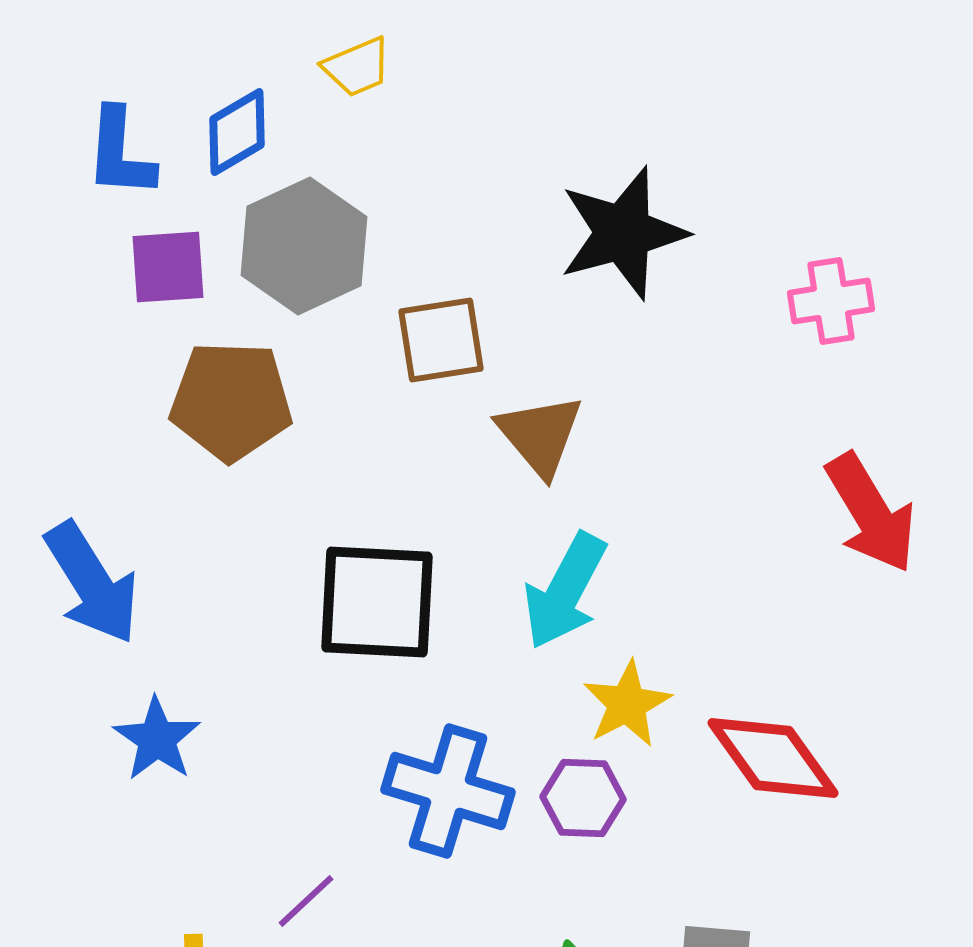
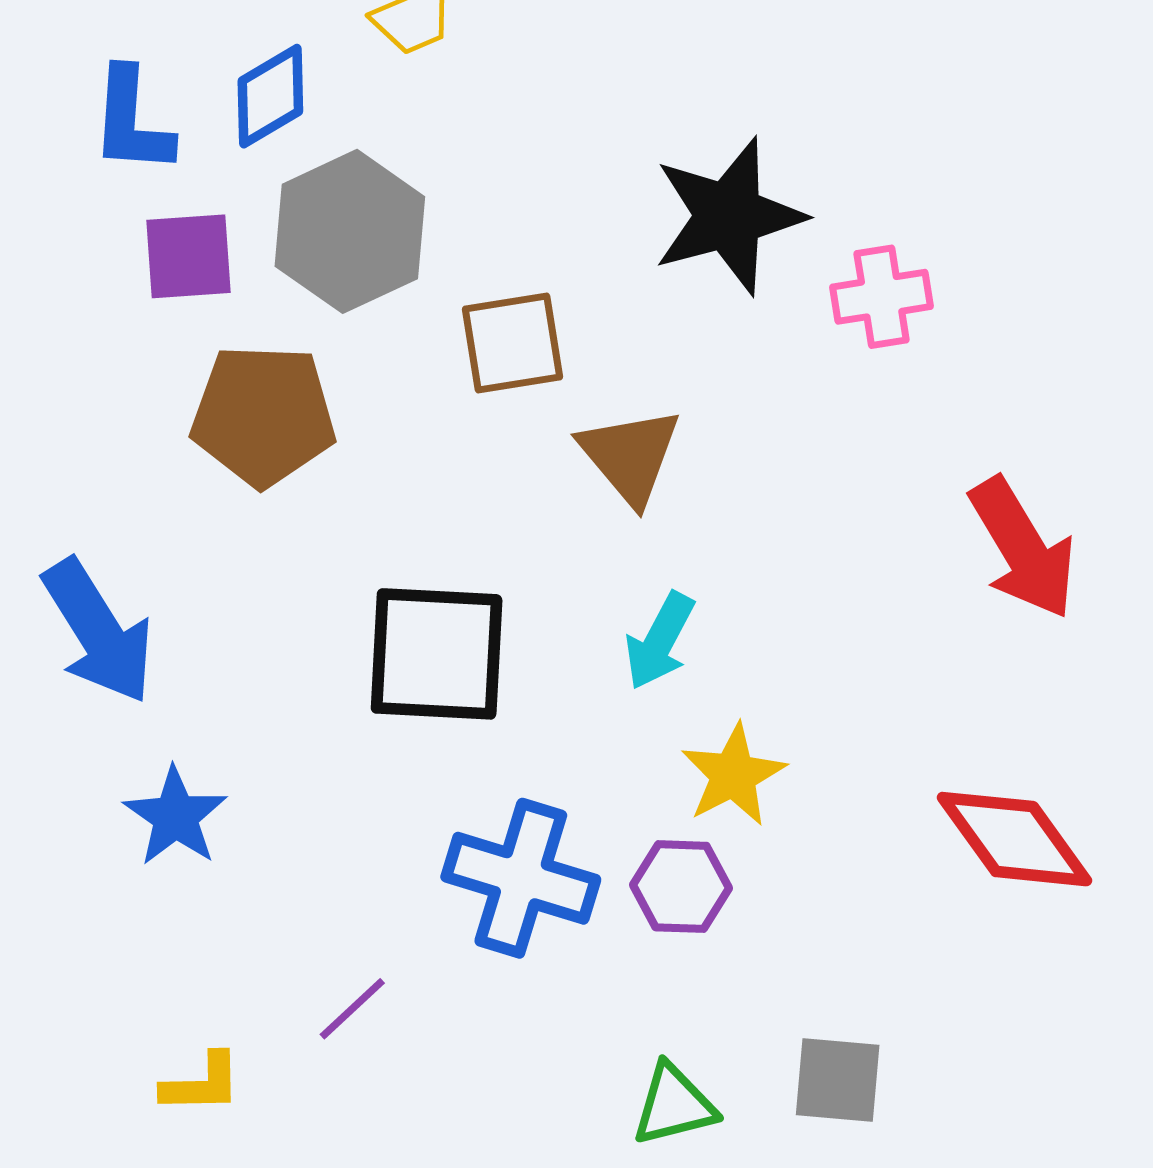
pink cross: (831, 301) -> (882, 297), moved
cyan arrow: (565, 591) -> (660, 641), size x0.7
red diamond: (773, 758) -> (1014, 839), moved

